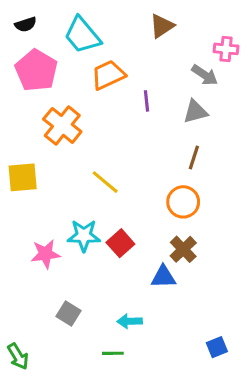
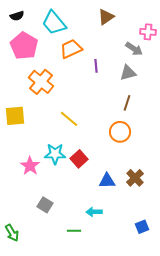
brown cross: (183, 249) -> (135, 178), moved
pink star: (46, 254) -> (30, 166), turned -30
cyan arrow: (130, 321) -> (94, 212), moved

